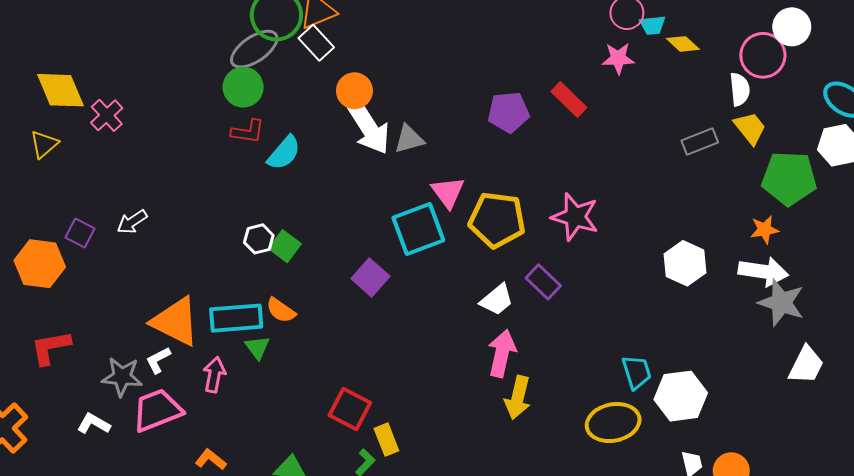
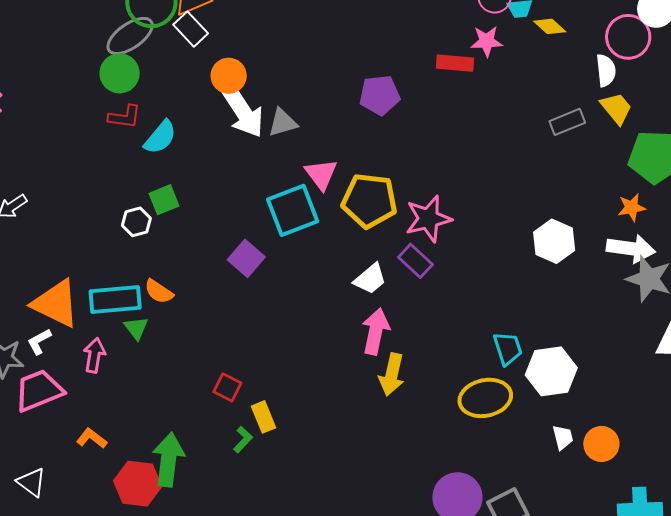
red rectangle: (569, 99) -> (455, 63), moved, turned -39
pink star: (575, 217) -> (428, 219), moved, turned -30
green square: (285, 246) -> (164, 200), moved, turned 32
red square: (350, 409) -> (227, 387), size x0.7

